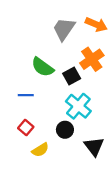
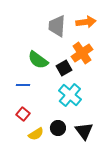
orange arrow: (96, 24) -> (86, 22), turned -30
gray trapezoid: (64, 29) -> (57, 26), turned -30
black circle: (65, 130) -> (58, 128), moved

